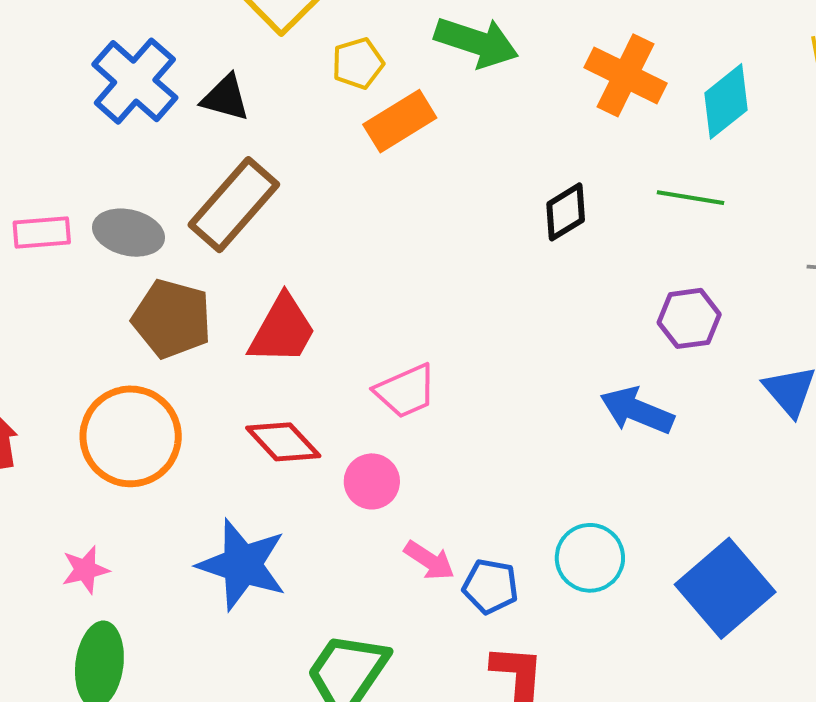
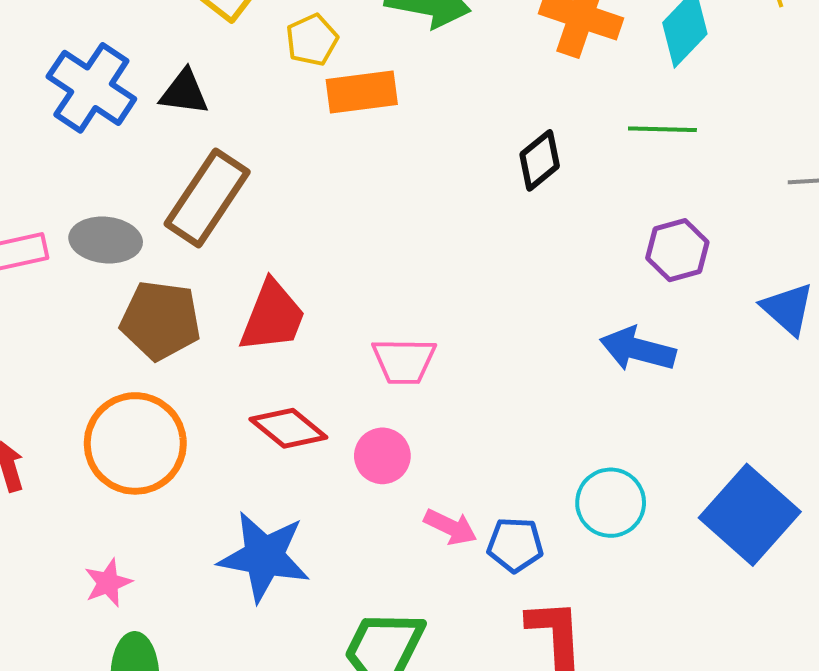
orange rectangle: (400, 121) -> (362, 92), turned 32
pink trapezoid: (406, 391) -> (404, 361), turned 32

